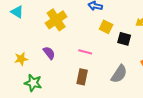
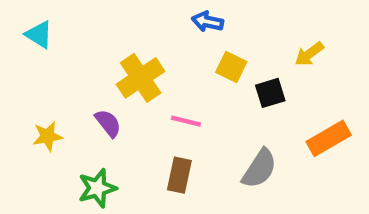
yellow cross: (56, 20) -> (141, 78), moved
black square: (124, 39) -> (270, 93), turned -32
green star: (33, 83) -> (97, 188), moved, turned -30

